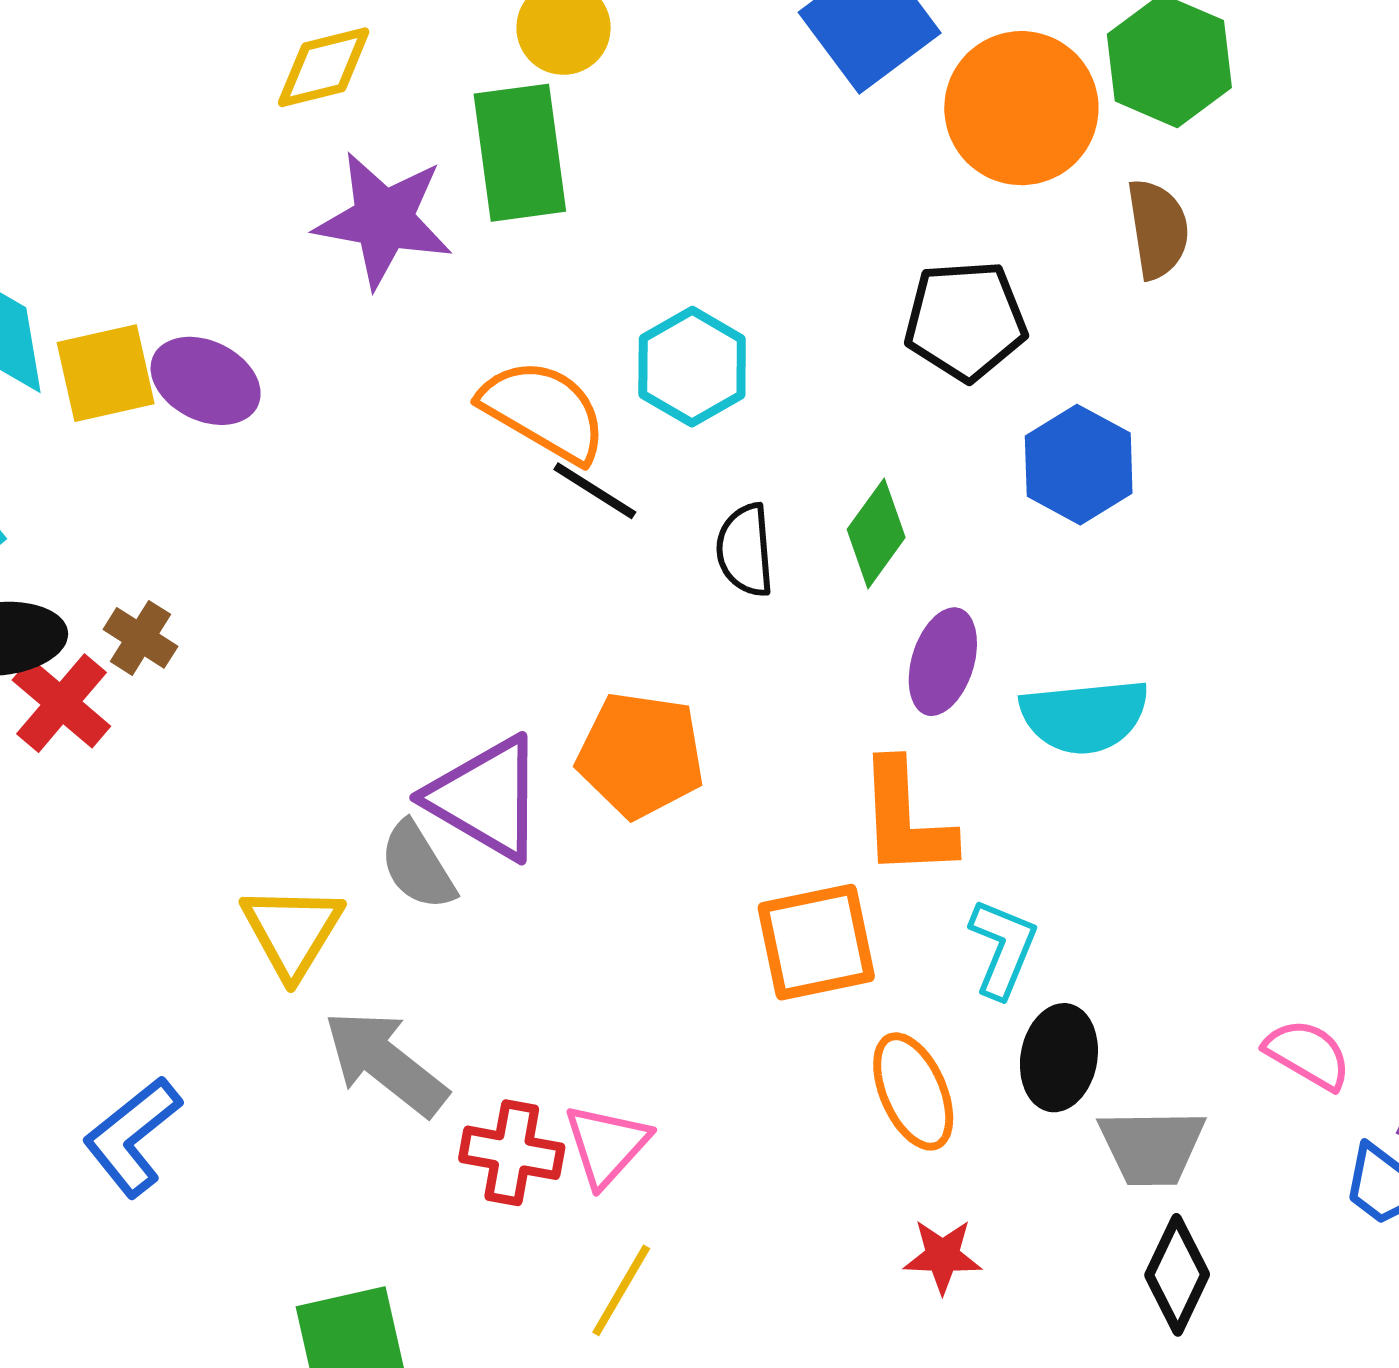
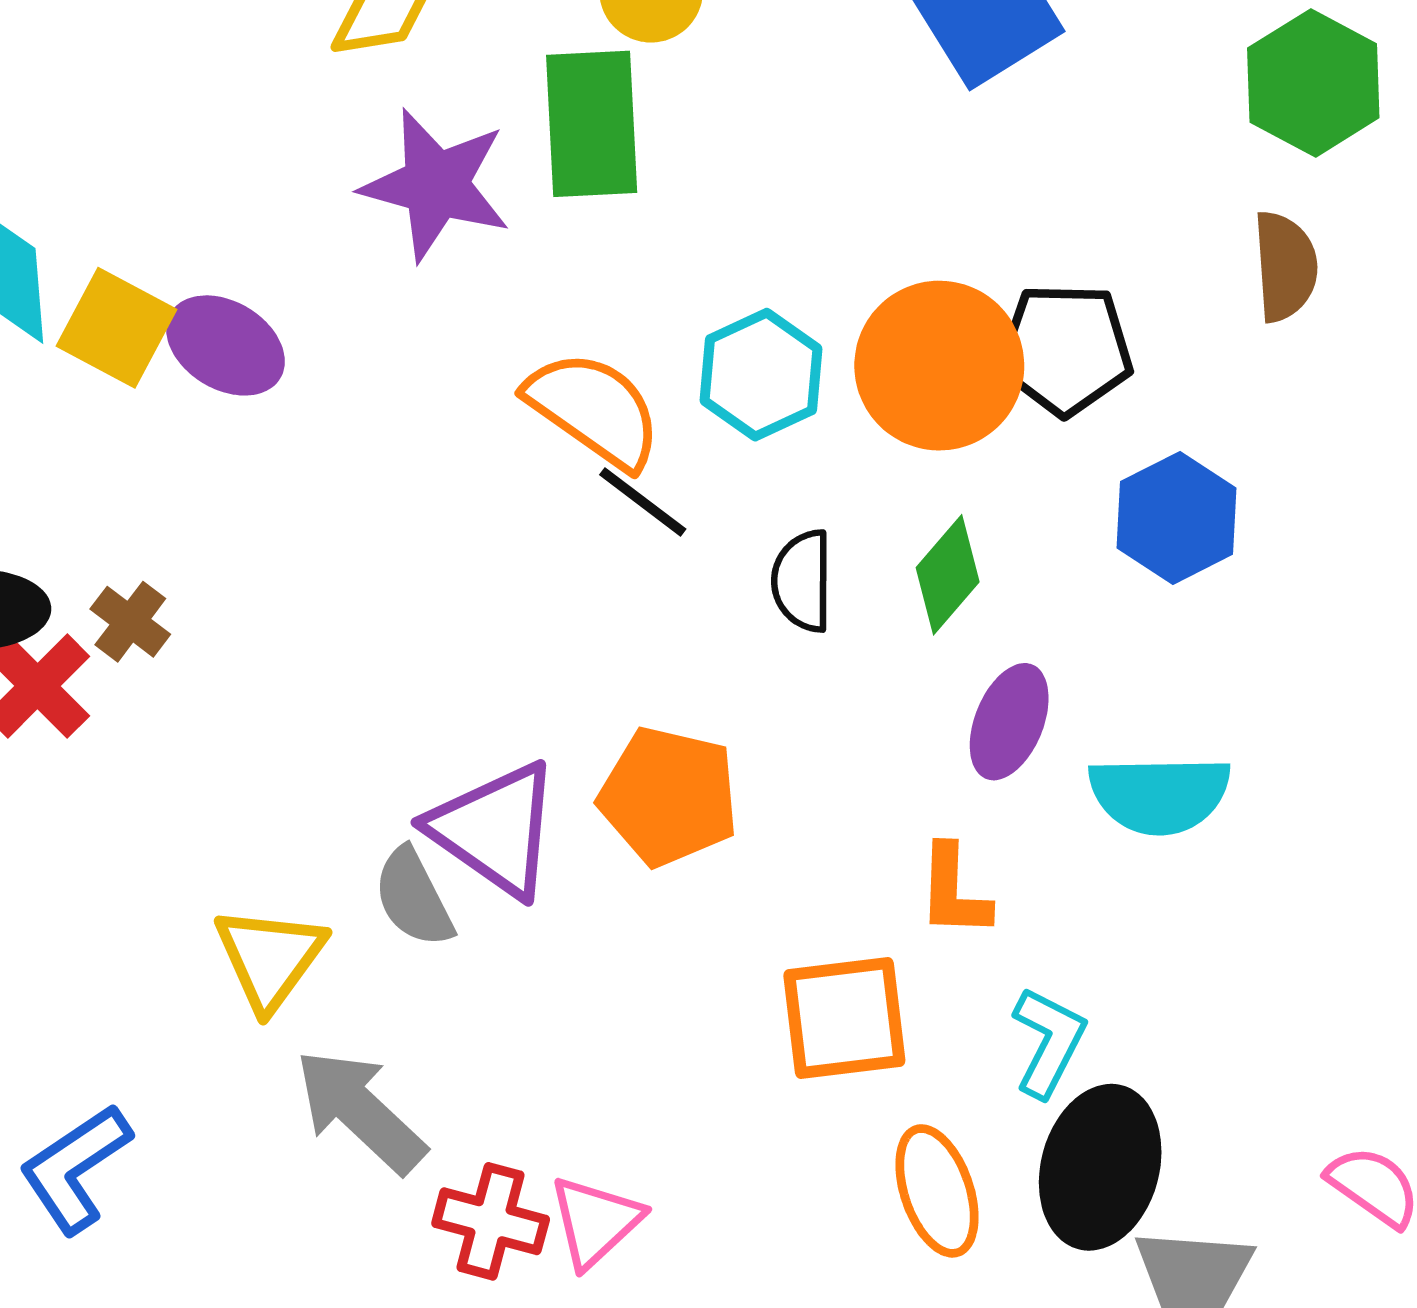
orange circle: (1021, 108) -> (939, 366), moved
yellow square: (106, 373) -> (116, 328), turned 36
orange L-shape: (906, 819) -> (954, 891), size x0.7
black ellipse: (1059, 1058) -> (1100, 1167), size x1.4

